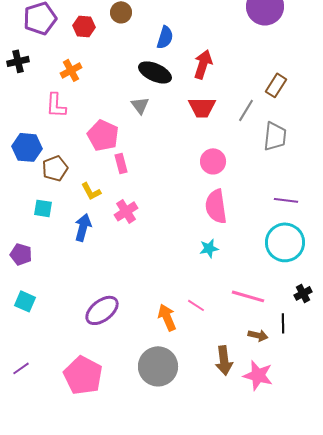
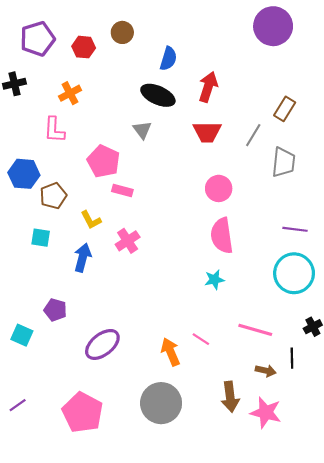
pink rectangle: (121, 163) -> (122, 191), turned -60
purple pentagon: (21, 254) -> (55, 310), moved

